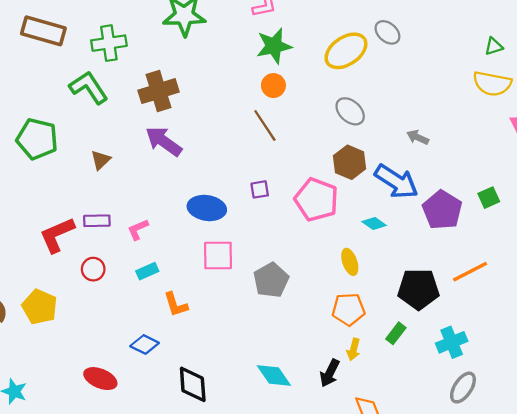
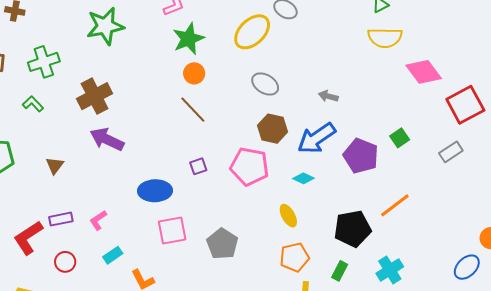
green L-shape: (89, 87) -> (33, 104), size x0.6
blue arrow: (396, 182) -> (316, 138), turned 123

